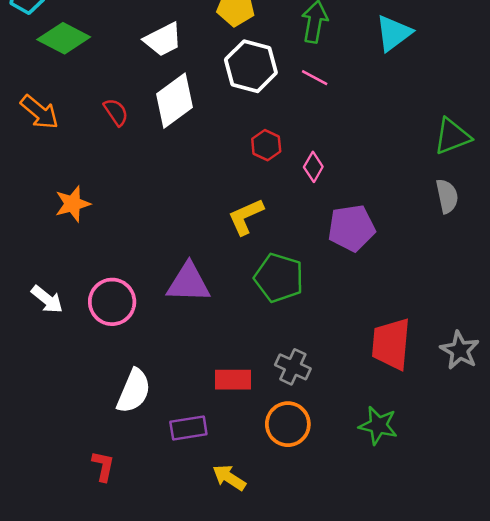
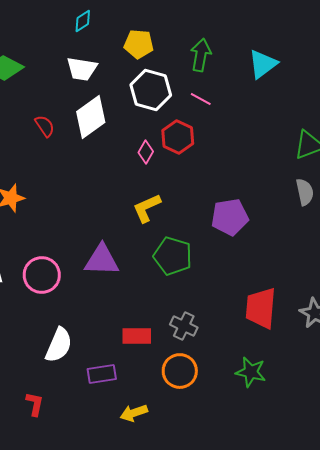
white trapezoid: (163, 39) -> (82, 69), turned 36
red hexagon: (266, 145) -> (178, 137), moved, size x1.4
pink diamond: (313, 167) -> (146, 152), moved
yellow arrow: (229, 478) -> (134, 413), turned -52

